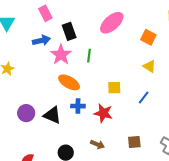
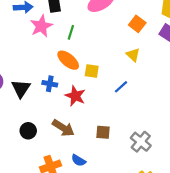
orange ellipse: (69, 82) -> (68, 60), moved
black triangle: (52, 115) -> (21, 89), turned 30
brown arrow: (97, 144) -> (63, 128), size x1.5

